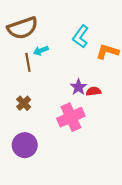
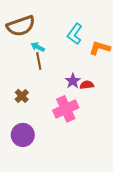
cyan arrow: (41, 51) -> (38, 47), turned 48
brown line: (28, 62) -> (39, 61), moved

